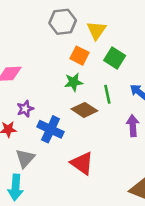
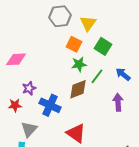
green star: (74, 82) -> (79, 64), moved
green line: (107, 94) -> (97, 76), turned 49
brown diamond: (84, 110) -> (78, 89), turned -55

